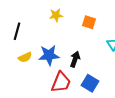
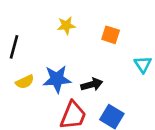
black arrow: (75, 59) -> (92, 84), turned 56

